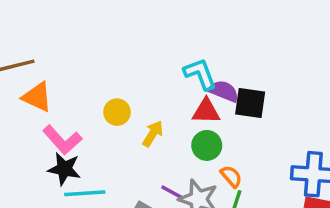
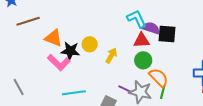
orange triangle: (37, 97) -> (53, 38), moved
black star: (64, 169) -> (70, 51), moved
orange semicircle: (231, 176) -> (159, 77), size x1.5

